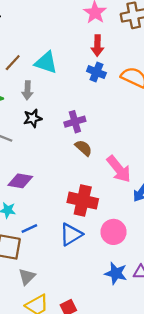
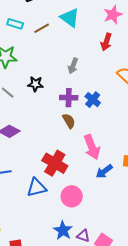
brown line: (13, 63) -> (42, 28), moved
cyan triangle: (46, 63) -> (70, 18), moved
blue cross: (96, 72) -> (93, 100), moved
gray arrow: (27, 90) -> (73, 66), moved

